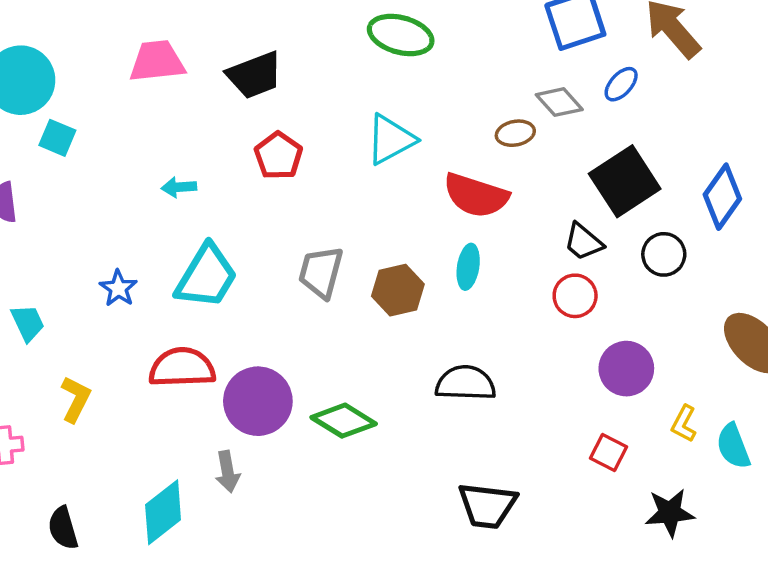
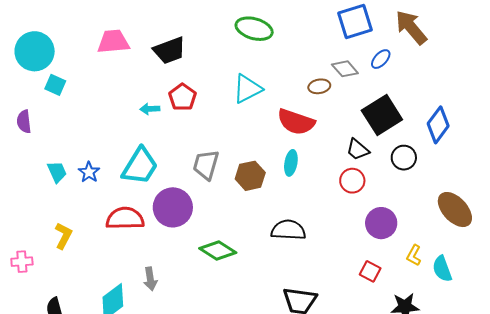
cyan arrow: (179, 187) -> (150, 109), moved
cyan trapezoid: (28, 323) -> (57, 172), moved
purple circle: (258, 401) -> (173, 207), moved

